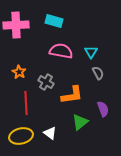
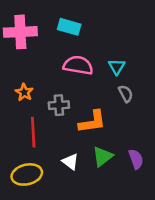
gray cross: (46, 82) -> (59, 105), turned -35
purple semicircle: (103, 109) -> (136, 159), moved
white triangle: (50, 133) -> (70, 162), moved

